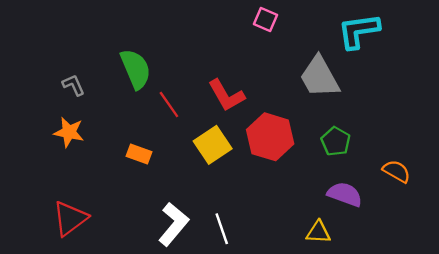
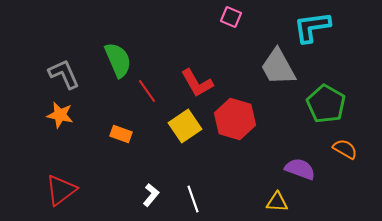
gray L-shape: (73, 85) -> (64, 74), size x1.6
green pentagon: (336, 141) -> (326, 104), moved, size x1.5
white L-shape: (174, 224) -> (151, 195), size x0.6

